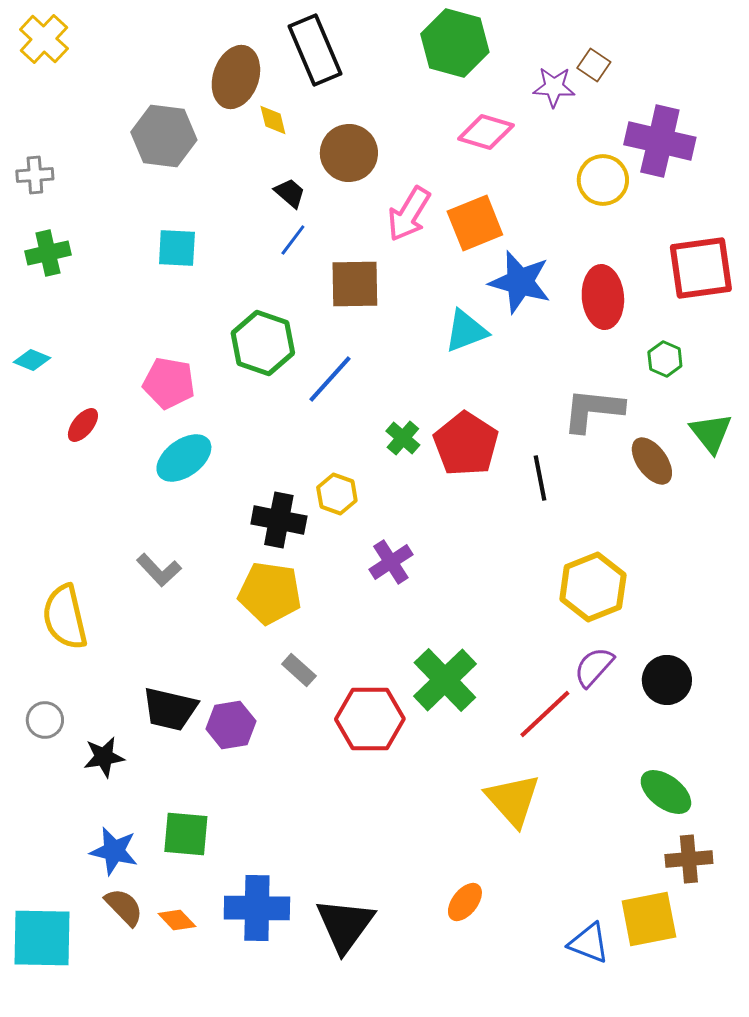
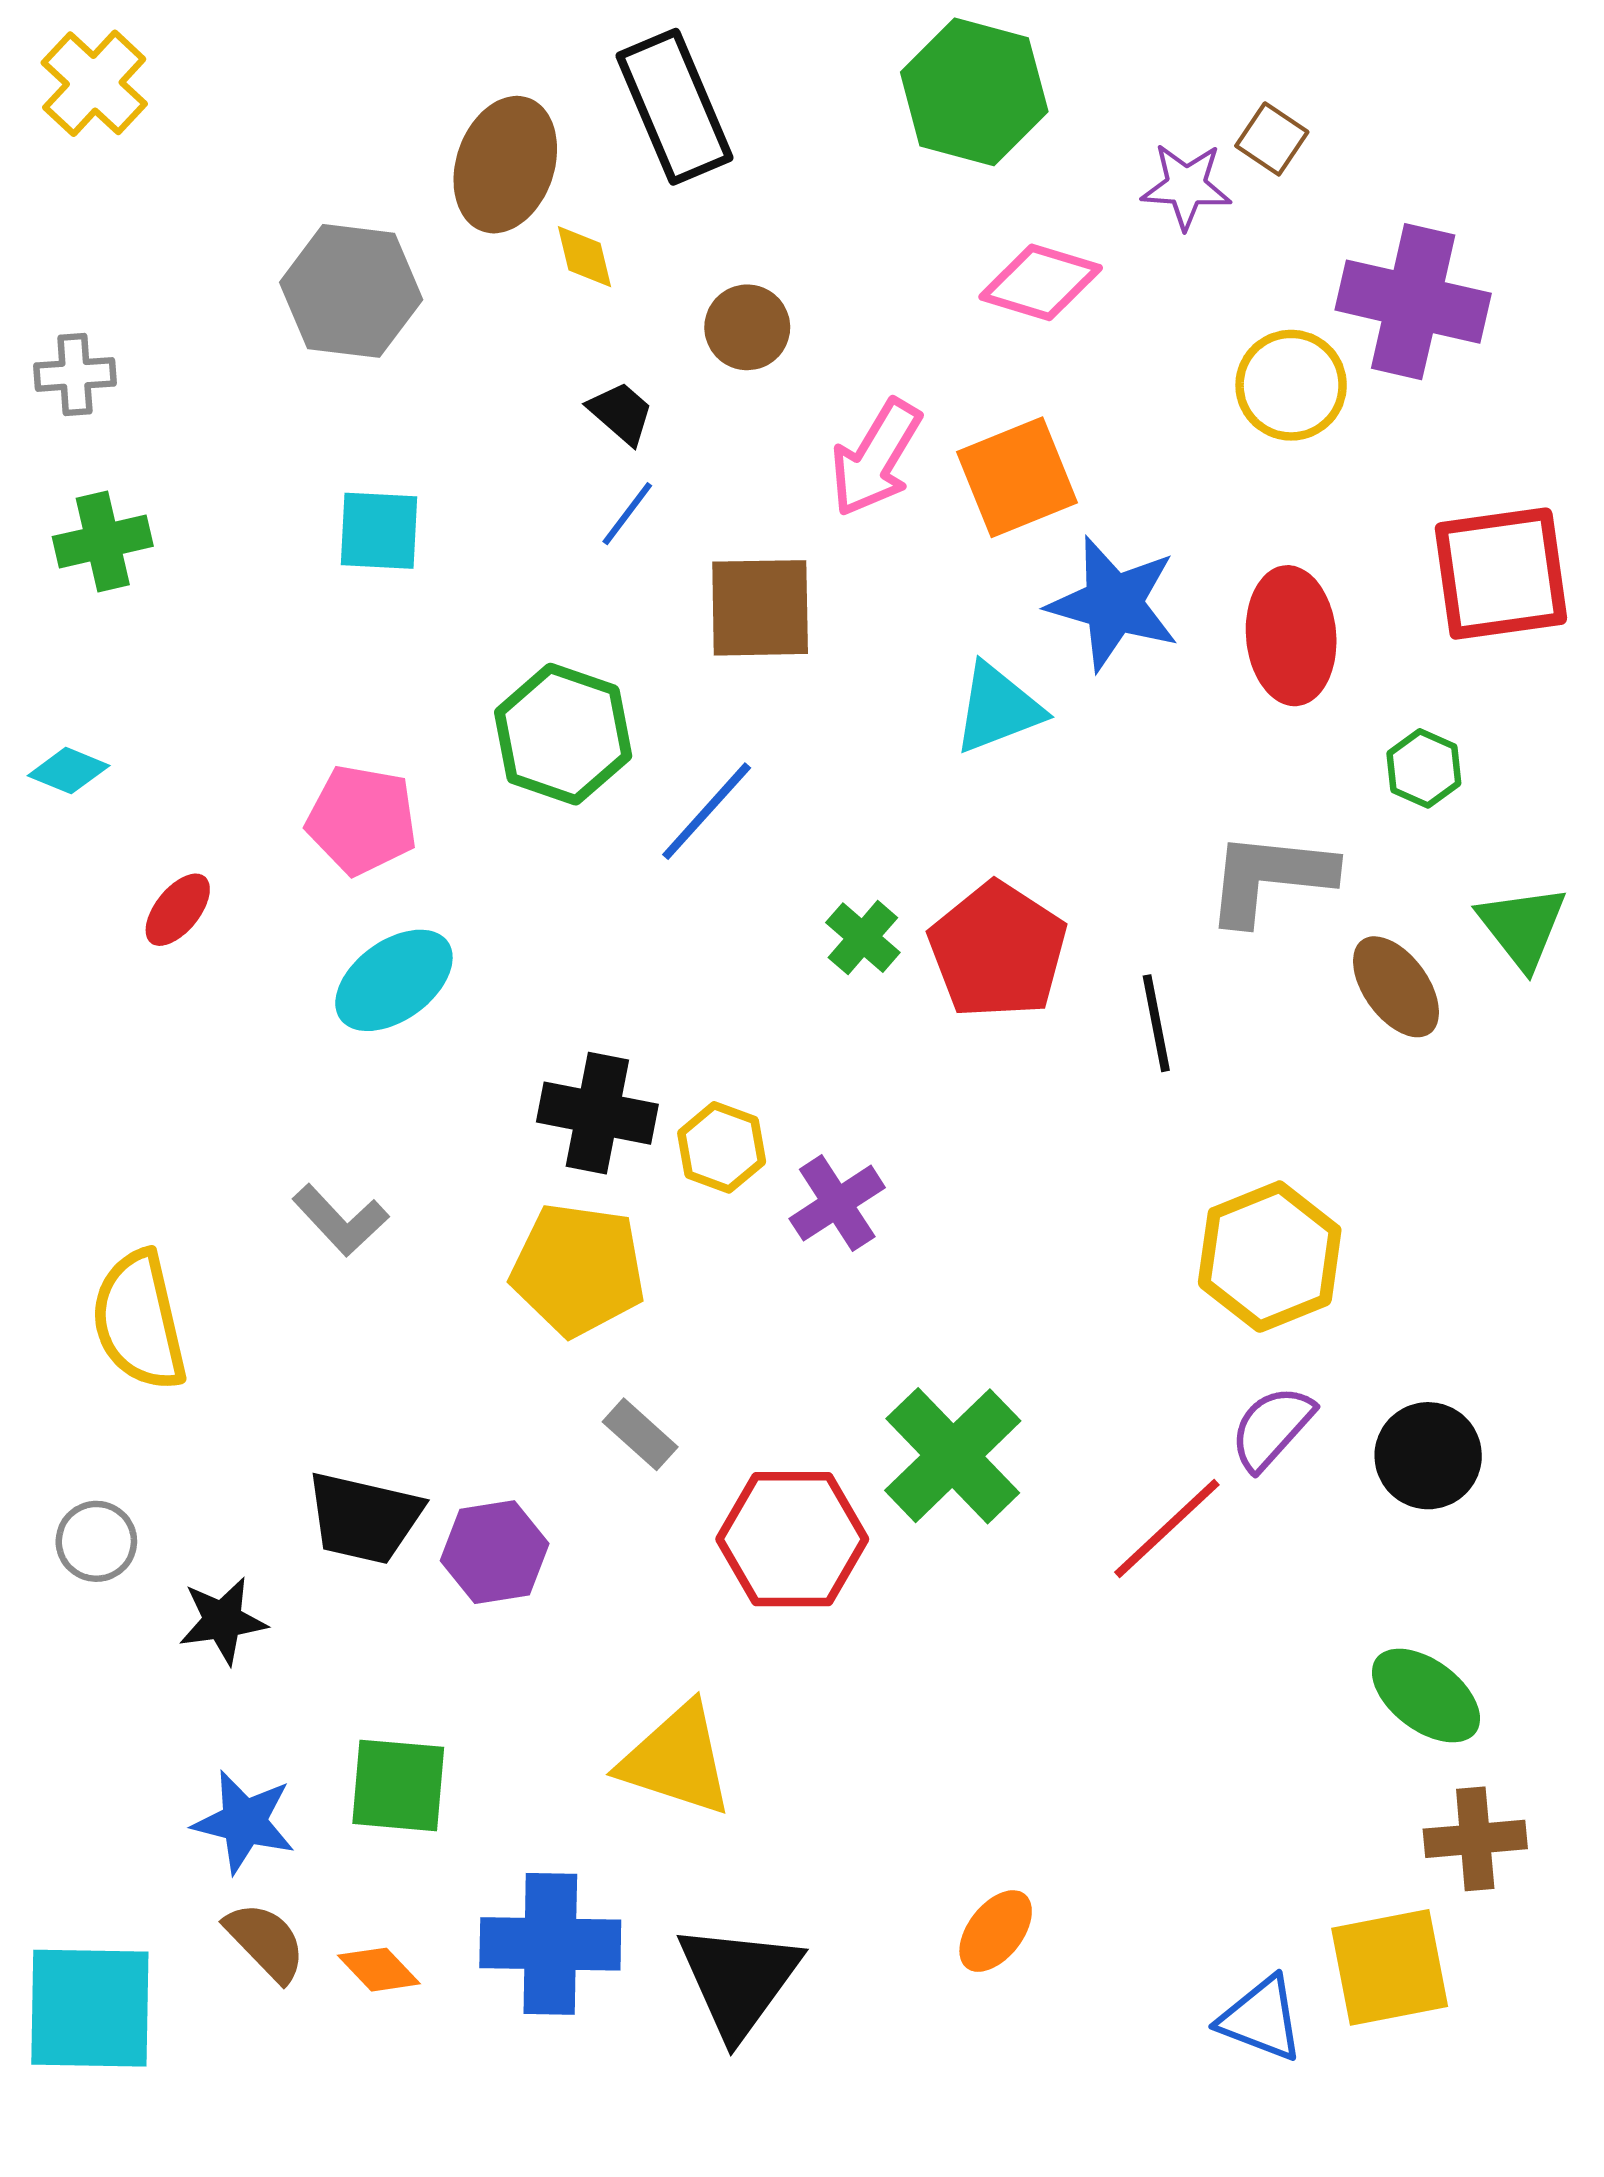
brown circle: (349, 153) -> (747, 327), size x0.7
yellow hexagon: (337, 494) -> (722, 1147), moved
yellow triangle: (513, 800) -> (677, 1760), moved, turned -30

